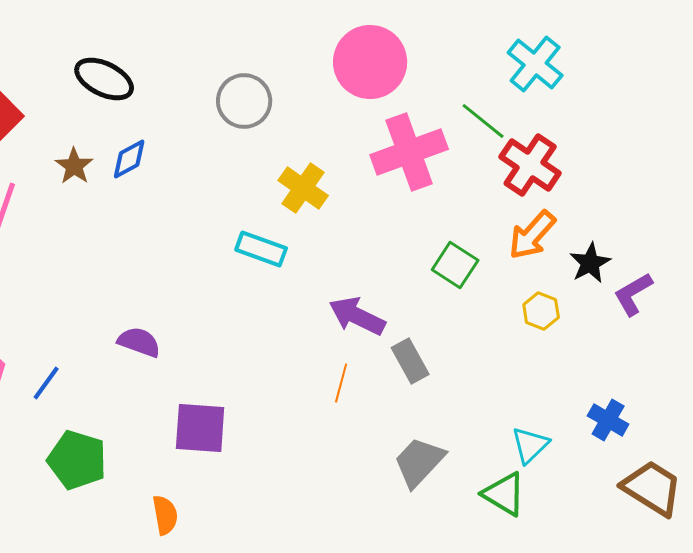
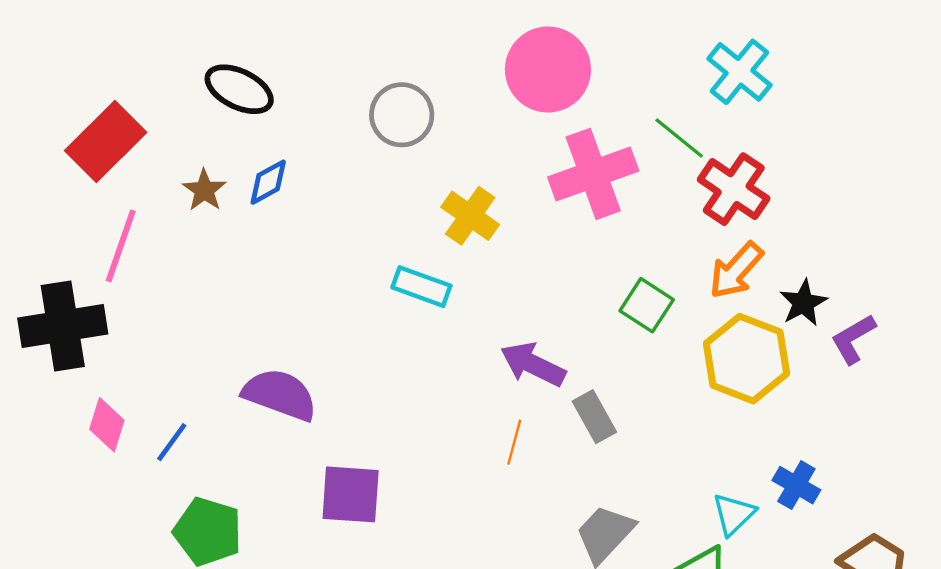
yellow hexagon: (541, 311) -> (746, 359), size x2.0
purple semicircle: (139, 342) -> (280, 395), size x1.5
blue cross: (608, 420) -> (796, 485), moved

